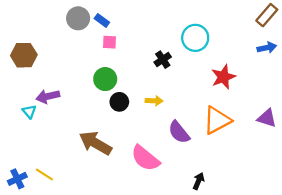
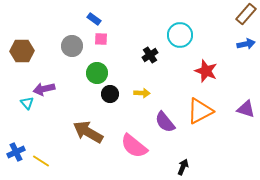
gray circle: (78, 18) -> (72, 46), moved
red star: (223, 77) -> (206, 71), turned -30
blue cross: (17, 179) -> (16, 152), moved

